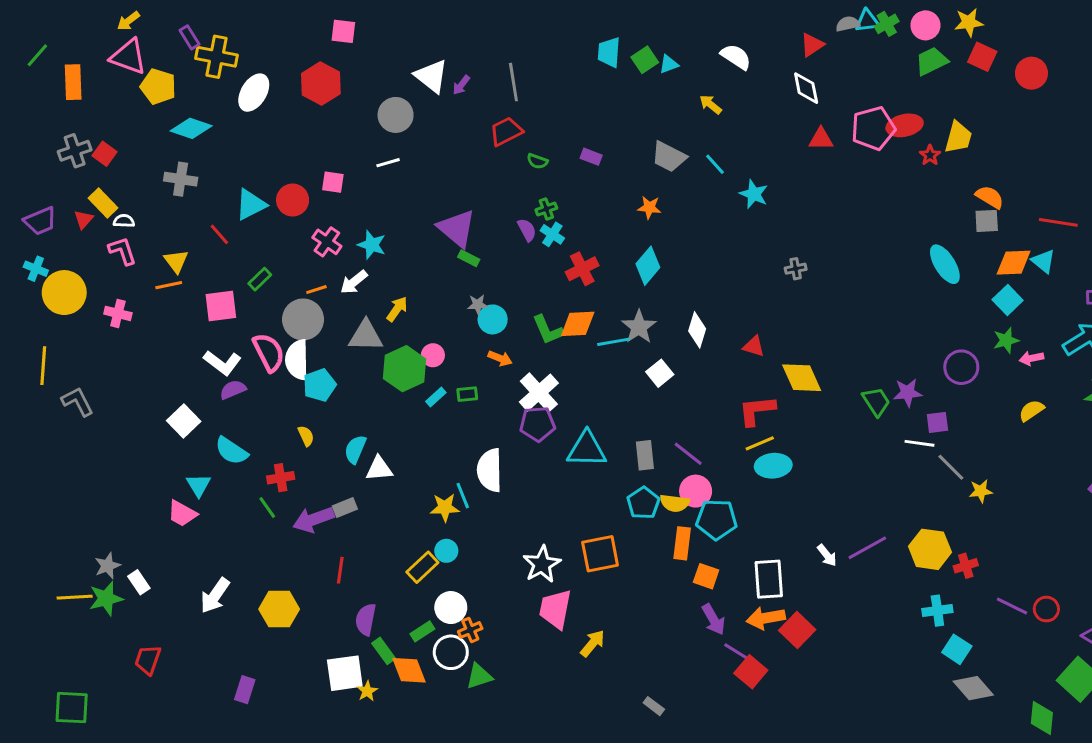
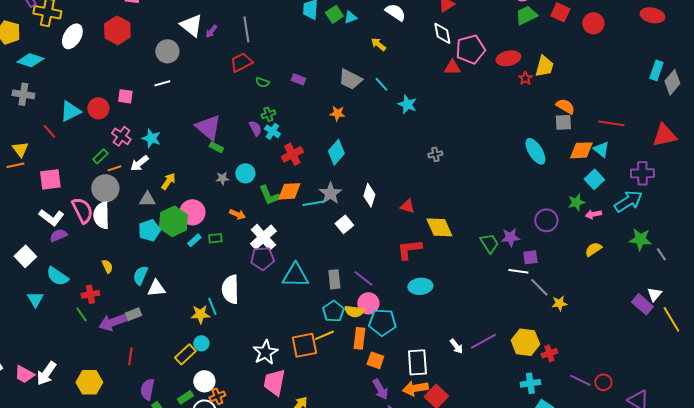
pink pentagon: (873, 128) -> (470, 49), moved
green rectangle: (260, 279) -> (100, 156), moved
cyan square: (1008, 300) -> (594, 179), moved
cyan circle: (493, 319) -> (245, 173), moved
gray triangle: (366, 336) -> (147, 199), size x0.7
pink circle: (433, 355) -> (192, 212), size x1.6
cyan pentagon: (319, 385) -> (149, 230), moved
yellow line: (760, 443) -> (324, 335), moved
pink trapezoid: (182, 513) -> (24, 374), moved

